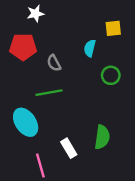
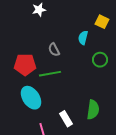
yellow square: (113, 28) -> (102, 22), turned 32
red pentagon: (23, 47) -> (25, 65), moved

